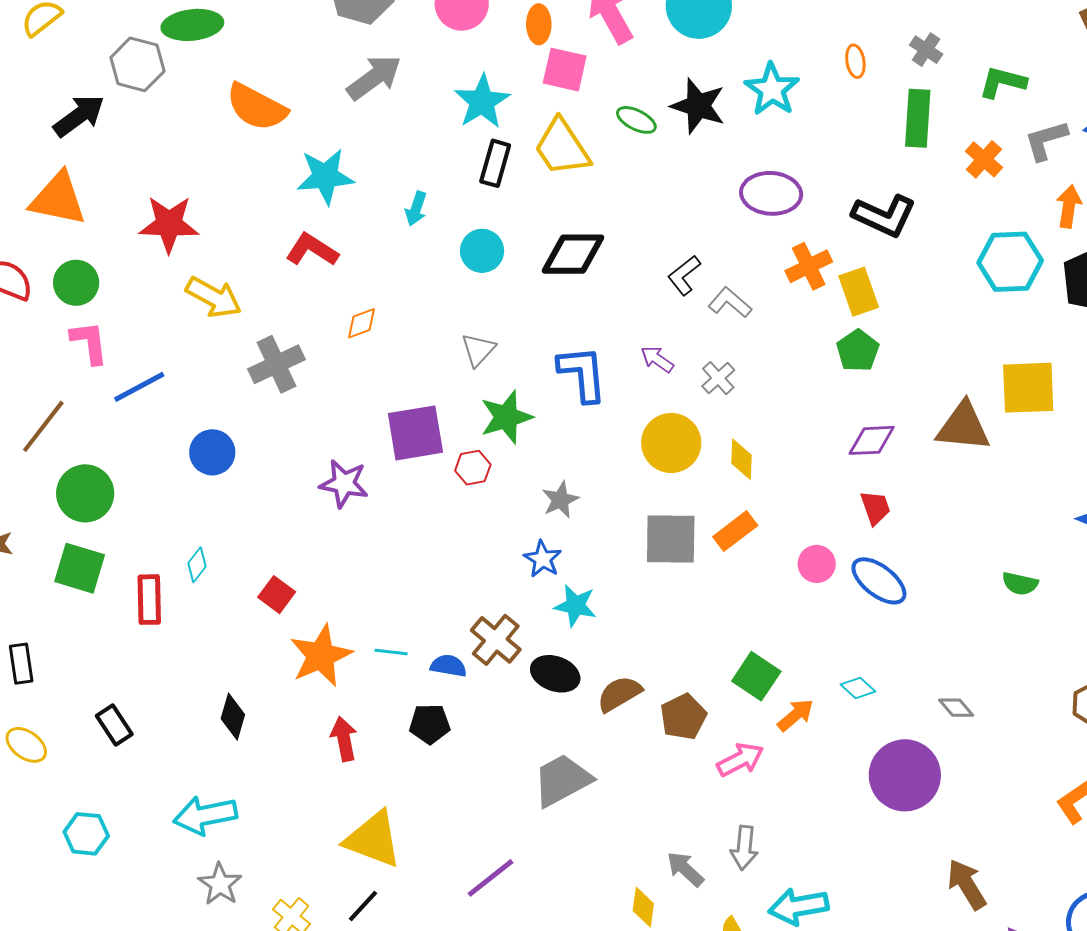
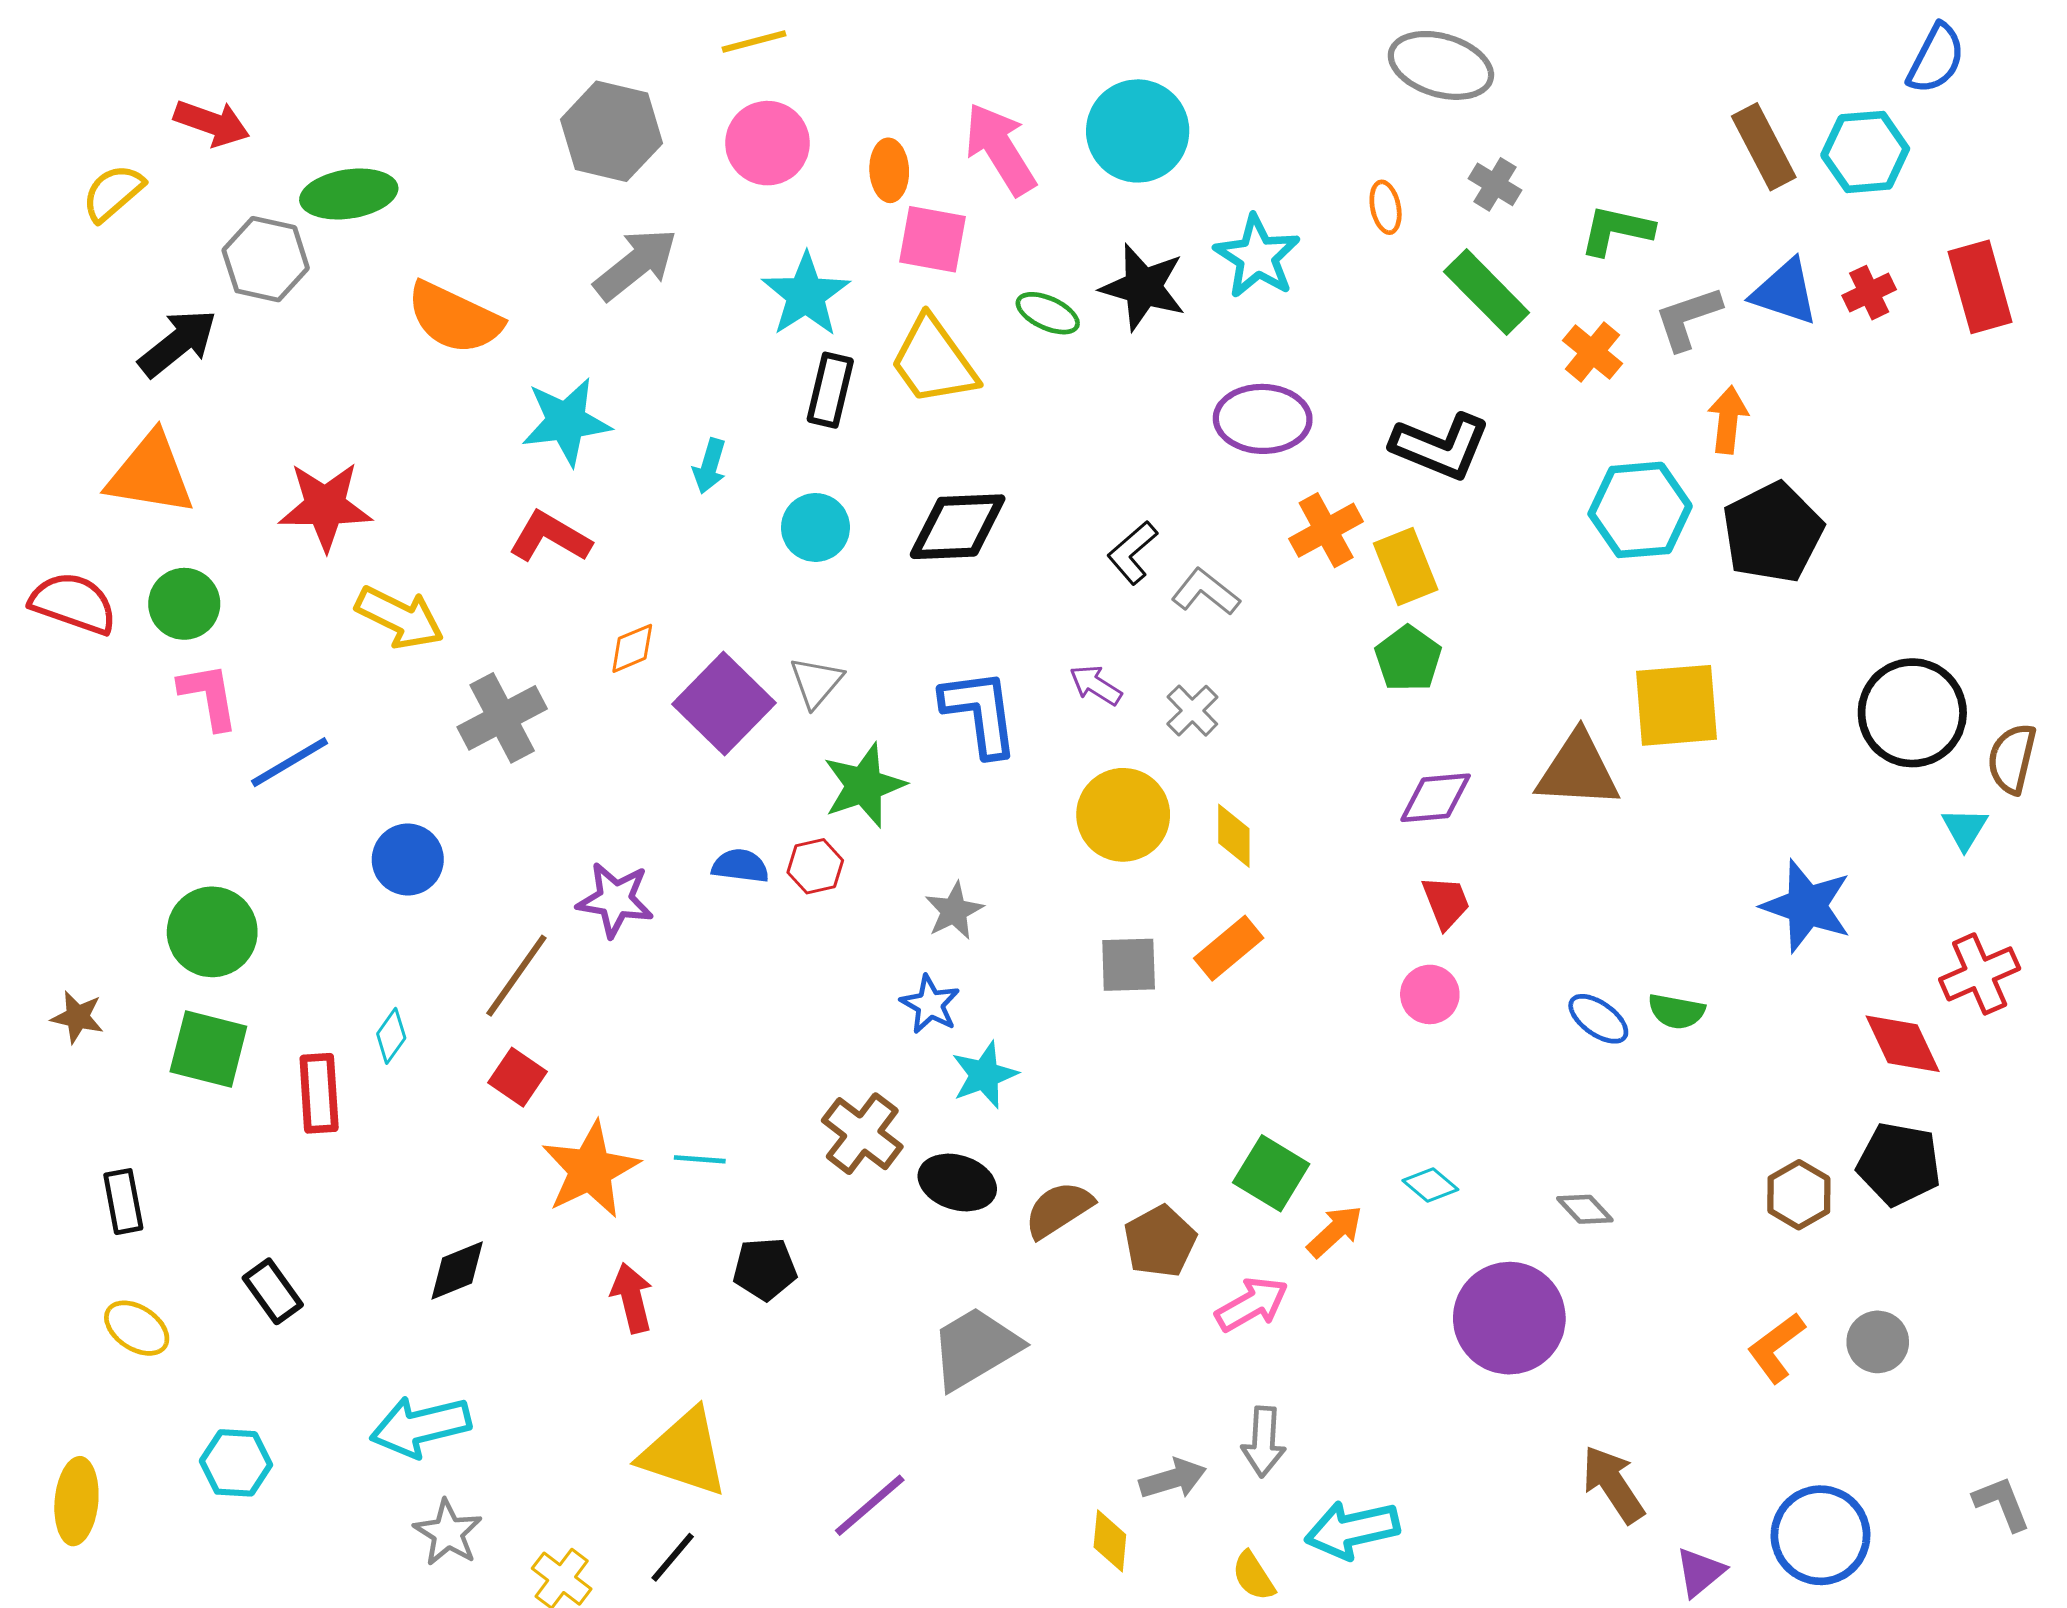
green rectangle: (918, 118) -> (1487, 292), turned -46
brown line: (43, 426) -> (516, 976), moved
purple square: (415, 433) -> (724, 703), moved, turned -34
gray square: (671, 539) -> (1129, 965), size x0.7
pink circle: (817, 564) -> (1430, 994), moved
blue ellipse: (879, 581) -> (1598, 1019), moved, size x0.7
cyan star: (575, 606) -> (984, 1075), turned -30
blue semicircle: (448, 666) -> (740, 866), moved
black diamond: (233, 717) -> (457, 1270), turned 54
gray arrow: (685, 869) -> (1173, 1479), turned 123

